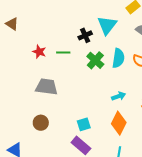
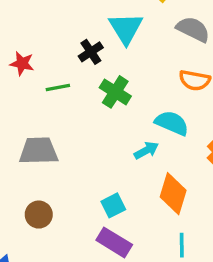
red star: (39, 52) -> (22, 63), moved
cyan semicircle: (118, 58) -> (172, 123), moved, turned -66
cyan arrow: (119, 96) -> (146, 150), moved

